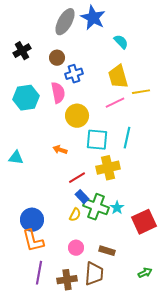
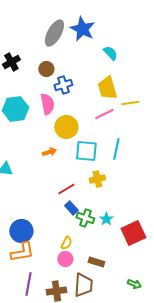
orange arrow: (60, 150) -> (49, 152), moved, turned 144
yellow cross: (108, 168) -> (97, 179), size x0.7
green cross: (96, 207) -> (85, 218), size x0.7
yellow semicircle: (75, 215) -> (66, 243), moved
orange L-shape: (33, 241) -> (22, 252), turned -85
green arrow: (145, 273) -> (134, 284), turned 48

